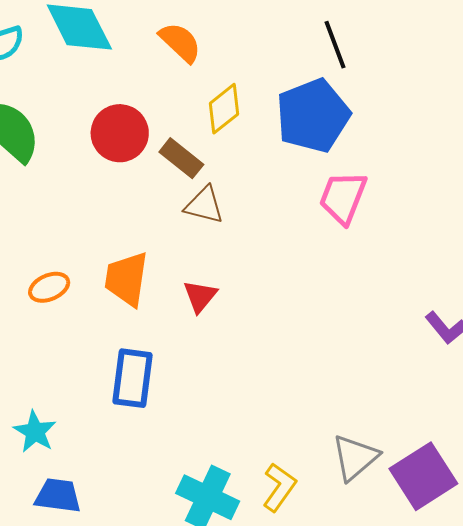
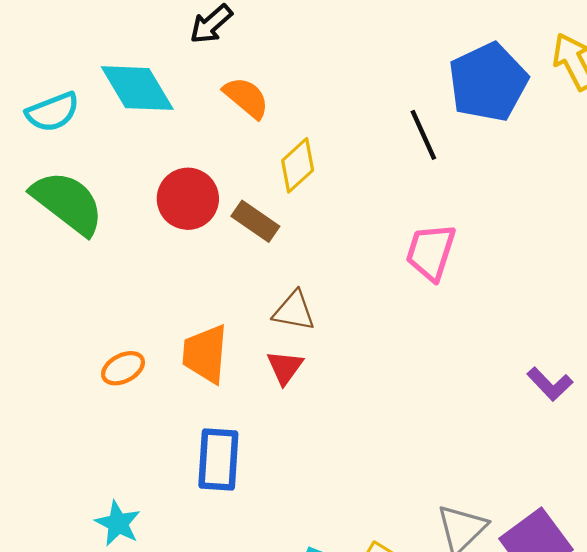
black line: (335, 45) -> (423, 135), moved
blue pentagon: (313, 116) -> (488, 82), moved
brown triangle: (204, 205) -> (294, 311), moved

